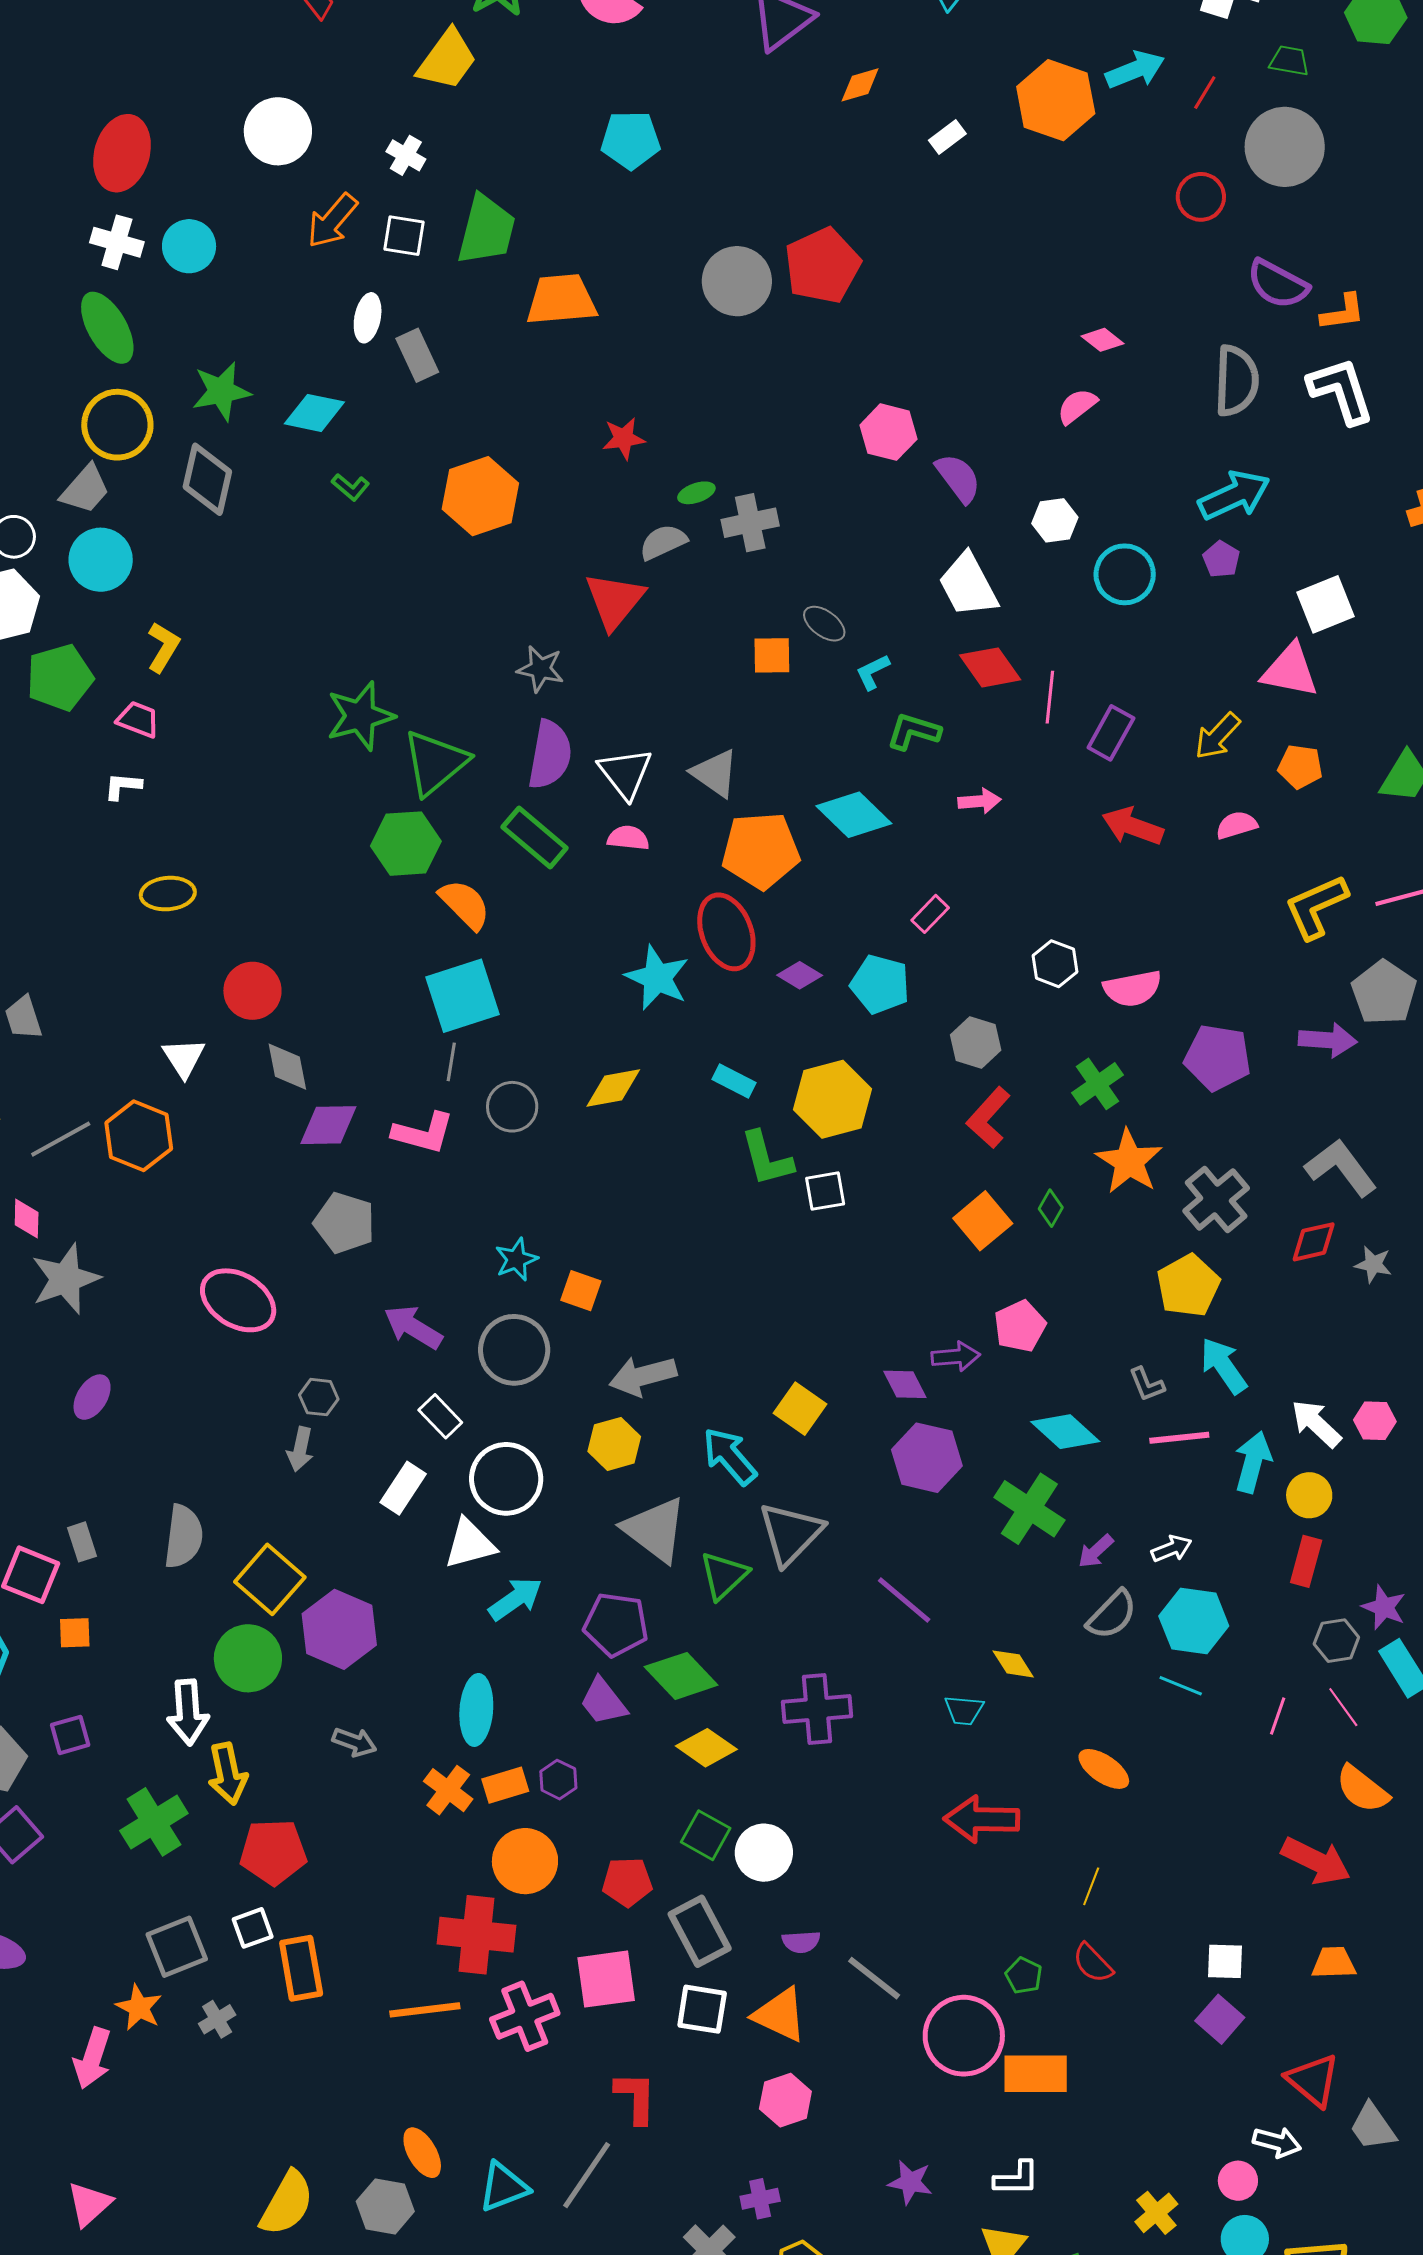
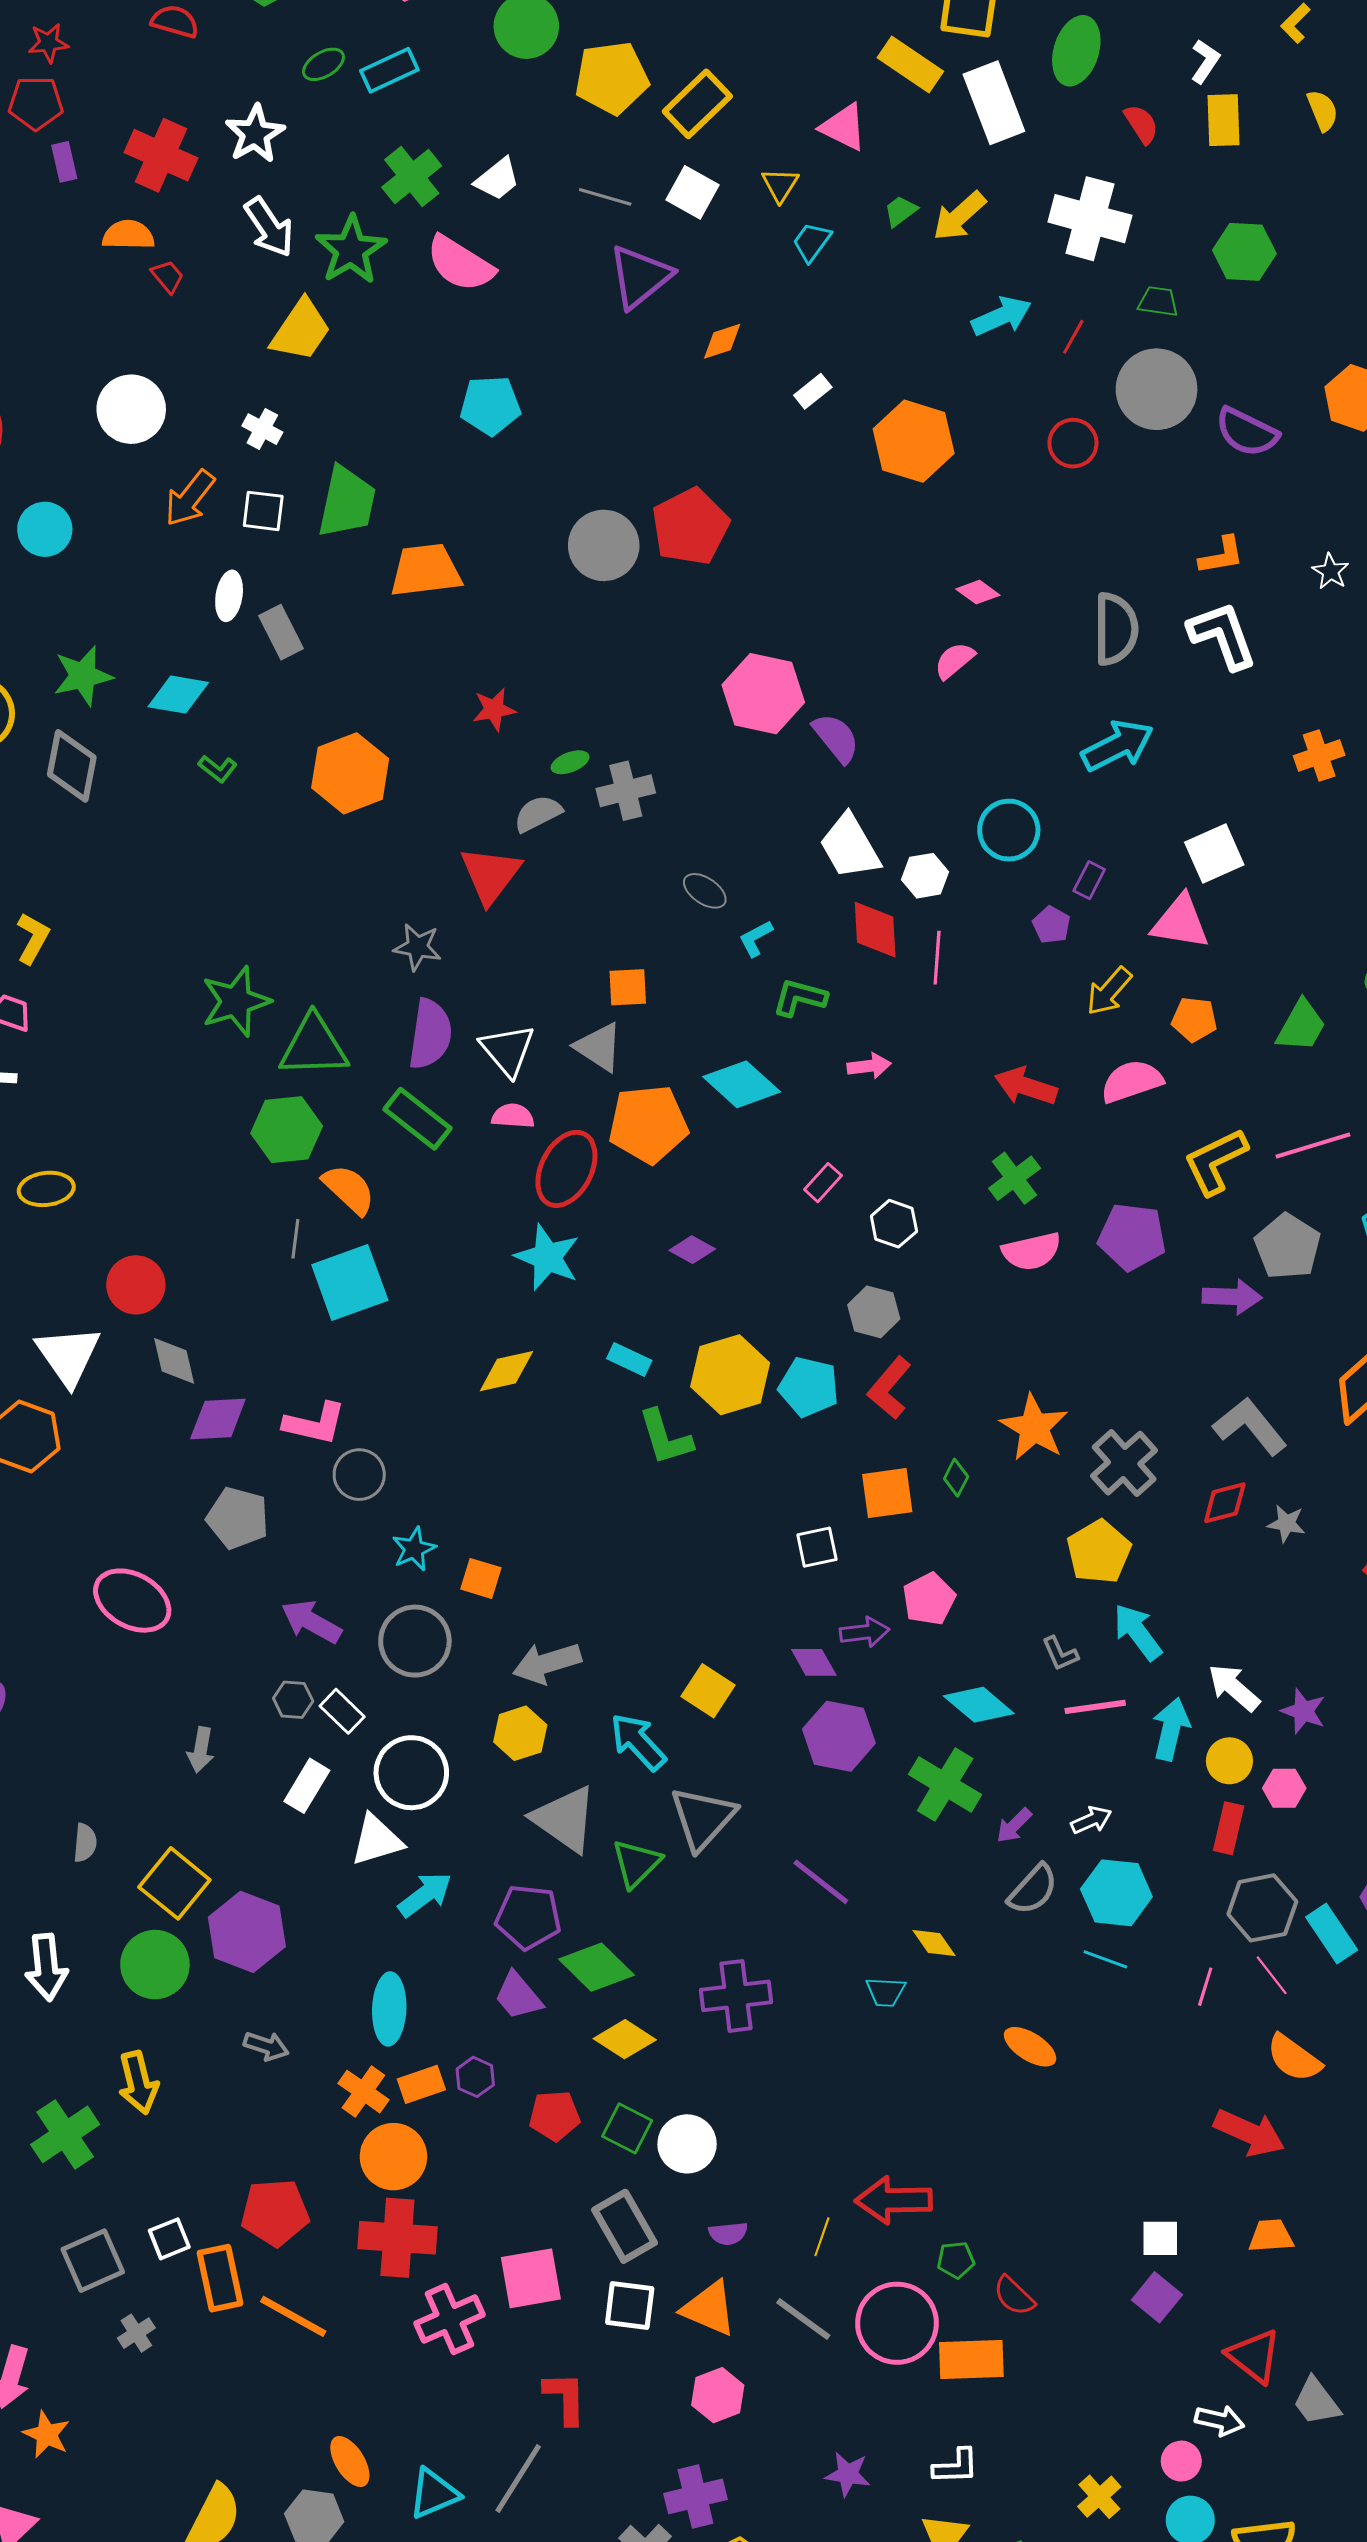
orange hexagon: (1056, 100) -> (914, 441), moved
purple semicircle: (1278, 284) -> (1247, 432), moved
pink hexagon: (888, 432) -> (763, 694), size x1.4
white hexagon: (1055, 520) -> (925, 876), moved
purple pentagon: (1221, 559) -> (1051, 925), moved
orange square: (772, 655) -> (628, 987), moved
red diamond: (990, 667) -> (875, 930), turned 34
purple rectangle: (1111, 733) -> (1089, 880), moved, size x0.7
green triangle: (435, 763) -> (314, 1046), turned 40
pink semicircle: (1237, 825) -> (1132, 1081), size x1.5
red ellipse: (726, 932) -> (566, 1169), moved, turned 50
white hexagon: (1055, 964) -> (894, 1224), moved
cyan pentagon: (880, 984) -> (809, 1387), moved
white triangle: (184, 1058) -> (68, 1356), size x1.5
purple pentagon: (1218, 1058) -> (1132, 1237), moved
gray line: (451, 1062) -> (295, 1239), moved
green cross: (1097, 1084) -> (1015, 1178), moved
gray circle: (512, 1107) -> (359, 1475), moved
white square: (825, 1191) -> (817, 1547), moved
orange square: (983, 1221) -> (887, 1493), turned 34
gray hexagon: (319, 1397) -> (293, 1700), moved
pink hexagon: (1375, 1421) -> (1284, 1788), moved
gray semicircle: (184, 1536) -> (85, 1843), size x0.6
purple star: (1384, 1607) -> (1303, 1711), moved
gray hexagon: (1336, 1641) -> (1262, 1908), size x1.5
white arrow: (188, 1712) -> (46, 1967), moved
red arrow: (982, 1819) -> (894, 2200), moved
red pentagon: (273, 1852) -> (275, 2212), moved
orange circle: (525, 1861) -> (393, 2157), moved
red pentagon: (627, 1882) -> (555, 2116), moved
yellow line: (1091, 1886) -> (822, 2237), moved
red semicircle: (1093, 1963) -> (1014, 2296), moved
green pentagon: (1024, 1976) -> (956, 2260), turned -30
gray line: (874, 1978) -> (803, 2319), moved
orange star: (139, 2008) -> (47, 2434), moved
orange line: (425, 2010) -> (293, 2316), moved, turned 38
purple cross: (760, 2199) -> (695, 2496), size x1.5

